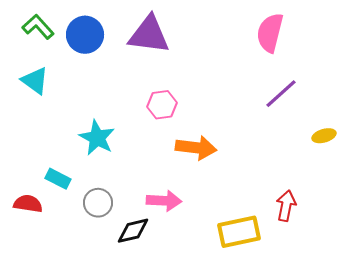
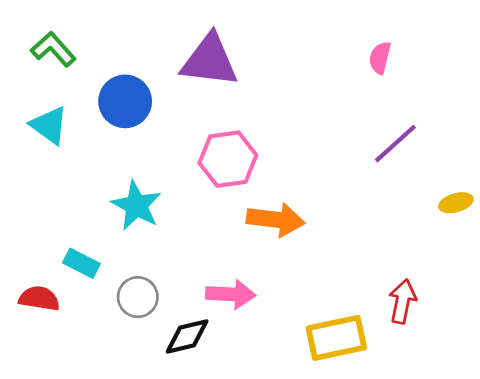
pink semicircle: (270, 33) -> (380, 58), size x0.6
blue circle: (85, 35) -> (125, 101), moved
pink hexagon: (162, 105) -> (228, 159), size x1.4

